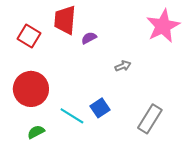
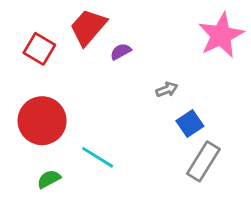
red trapezoid: (65, 20) -> (88, 27), turned 36
blue square: (100, 108) -> (190, 123), moved

